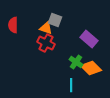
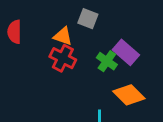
gray square: (55, 20) -> (88, 19), moved
green cross: (76, 62) -> (107, 61), moved

